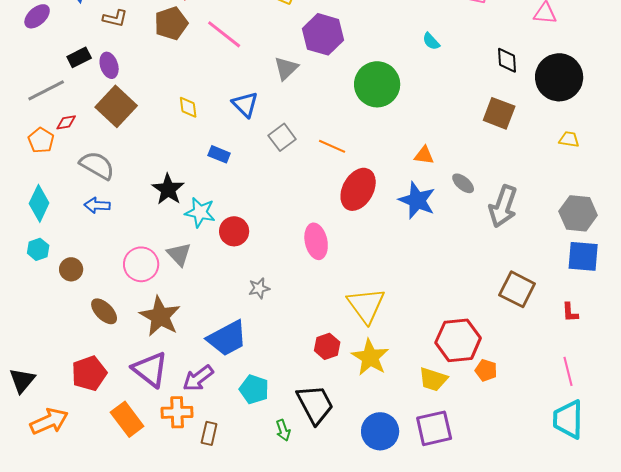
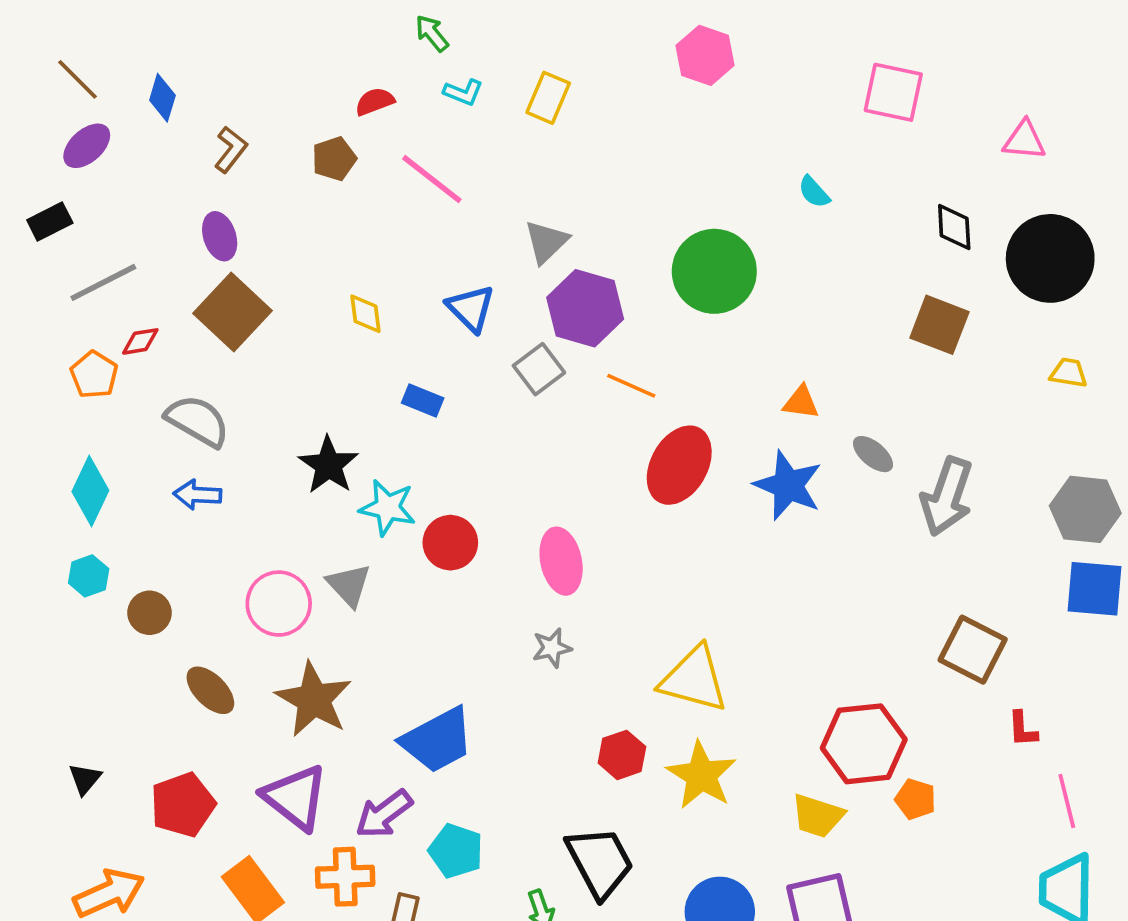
brown L-shape: (115, 18) -> (231, 149), turned -65
brown pentagon: (171, 23) -> (334, 159), size x0.7
purple hexagon: (323, 34) -> (585, 308), moved
black rectangle: (79, 57) -> (50, 221), moved
pink ellipse: (316, 241) -> (561, 561), moved
gray star: (259, 288) -> (552, 648), moved
yellow triangle: (366, 305) -> (694, 679), turned -39
red L-shape: (570, 312) -> (1023, 729), moved
black triangle: (22, 380) -> (85, 779), moved, size x0.7
cyan pentagon: (254, 389) -> (456, 851), moved

